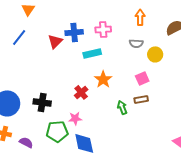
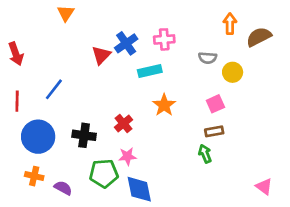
orange arrow: (140, 17) -> (230, 24), moved
blue cross: (74, 32) -> (126, 43), turned -30
blue line: (19, 37) -> (54, 89), moved
red cross: (81, 92) -> (123, 123), moved
green arrow: (122, 107) -> (205, 154), moved

